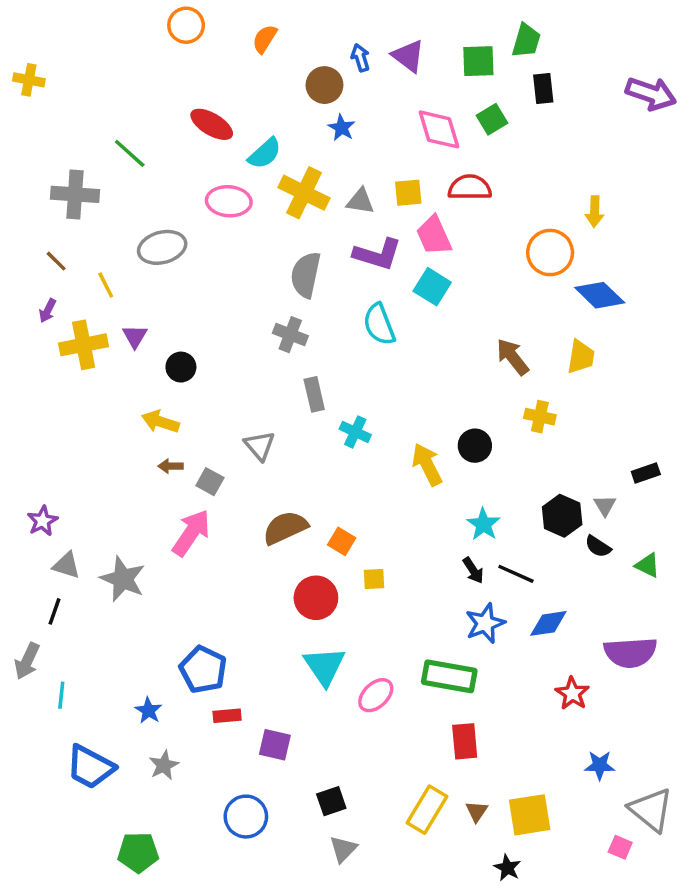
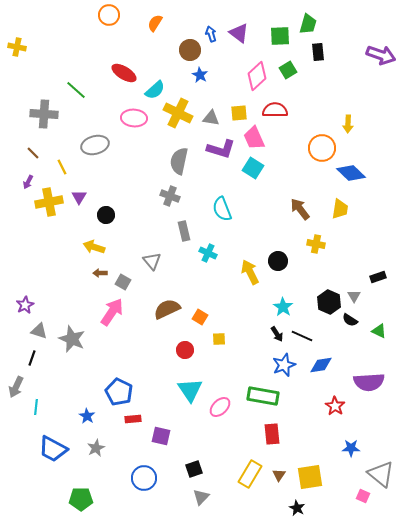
pink diamond: (439, 129) -> (257, 76), turned 64
cyan semicircle: (379, 324) -> (222, 209), moved
red circle: (316, 598) -> (185, 350), size x0.7

